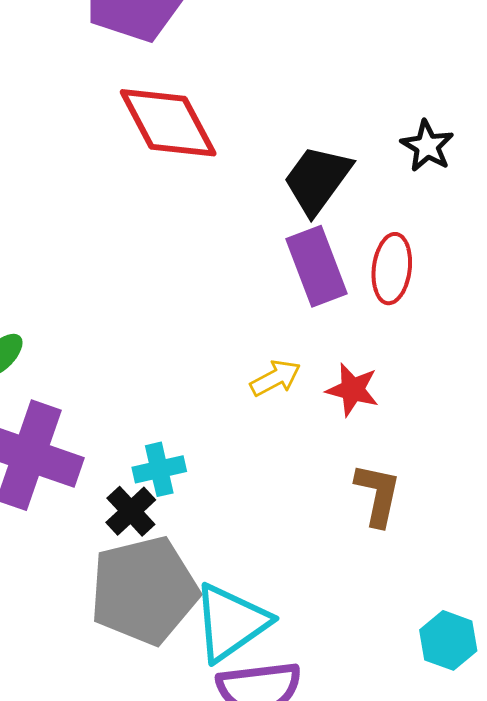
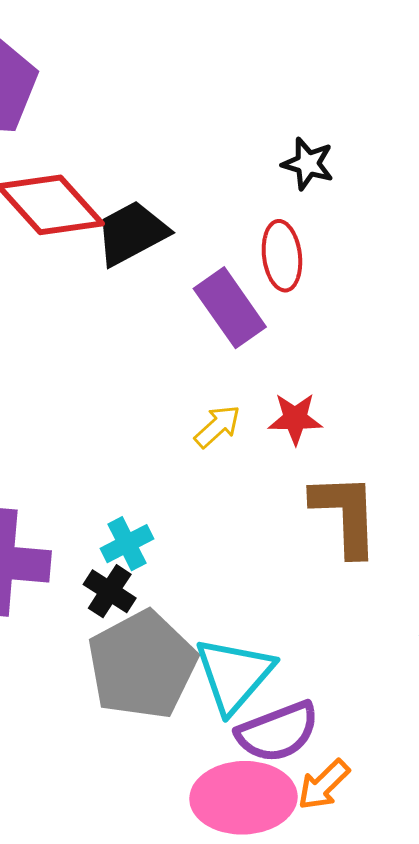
black trapezoid: (317, 180) -> (132, 233), moved, turned 40
red ellipse: (392, 269) -> (282, 256), moved
brown L-shape: (378, 495) -> (345, 514), size x1.4

